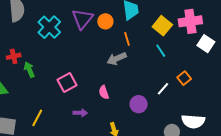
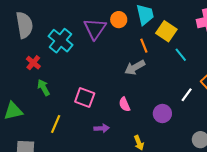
orange circle: (105, 21) -> (119, 20), moved
yellow square: (162, 26) -> (166, 31), moved
red cross: (14, 56) -> (33, 63), moved, turned -32
pink square: (67, 83) -> (85, 98), turned -36
yellow line: (37, 118) -> (56, 124), moved

